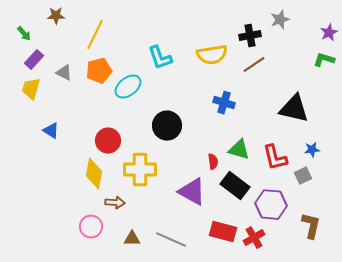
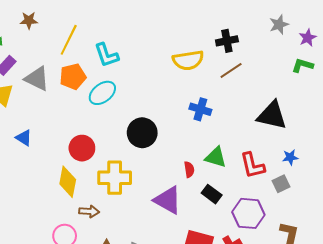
gray star: (280, 20) -> (279, 25), moved
cyan L-shape: (160, 58) -> (106, 55), moved
gray triangle: (64, 73) -> (37, 79), size x1.5
black rectangle: (235, 186) -> (212, 194), size x0.7

